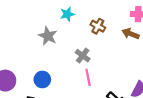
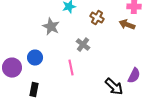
pink line: (88, 77) -> (71, 68), moved
blue circle: (42, 79) -> (35, 58), moved

